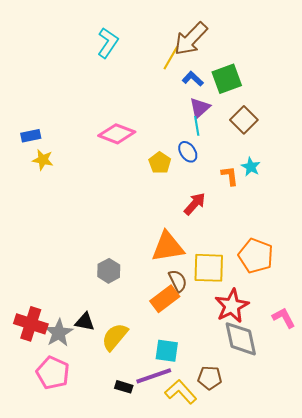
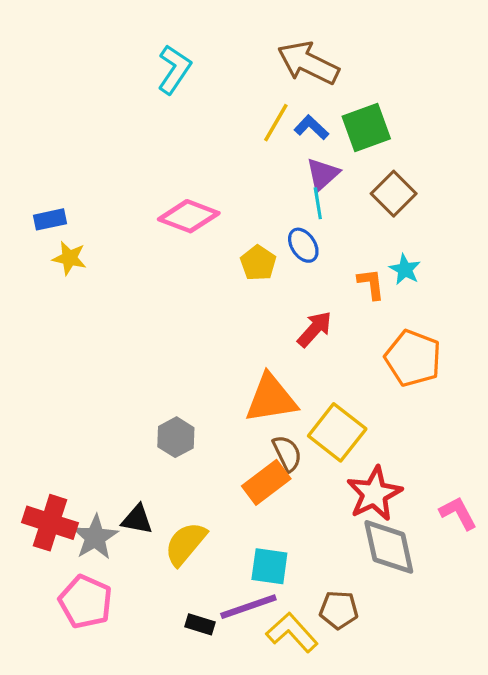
brown arrow: (191, 39) -> (308, 63), turned 72
yellow line: (171, 58) -> (276, 123), moved
orange pentagon: (256, 256) -> (413, 358), moved
yellow square: (209, 268) -> (337, 432), turned 36

